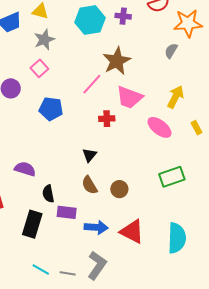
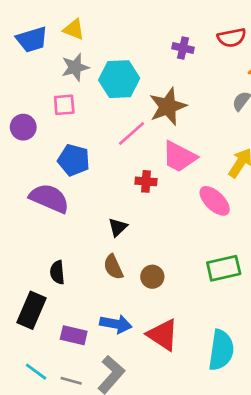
cyan hexagon: (90, 20) -> (119, 79), moved
pink square: (39, 68) -> (64, 105), turned 30
purple semicircle: (25, 169) -> (49, 198), moved, size x1.4
purple rectangle: (67, 212) -> (74, 335), moved

